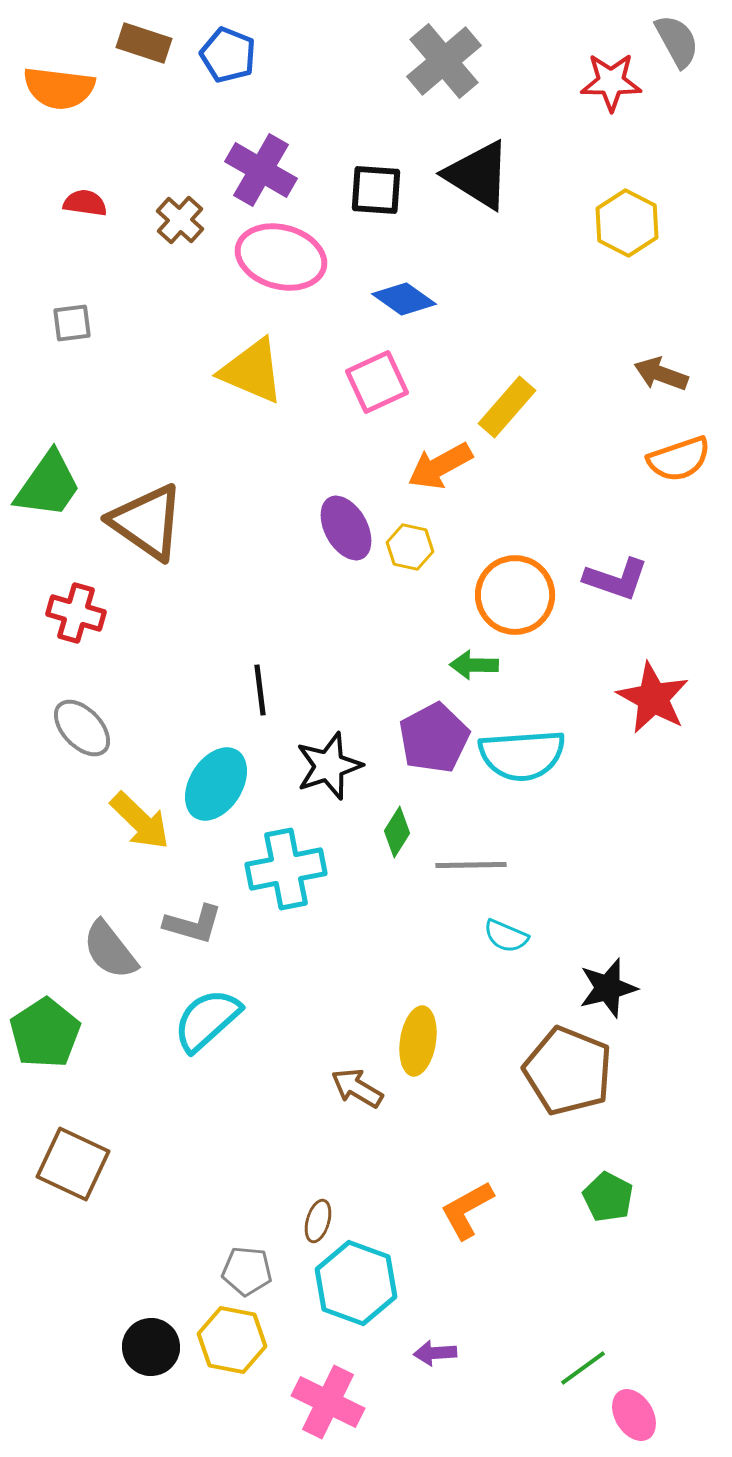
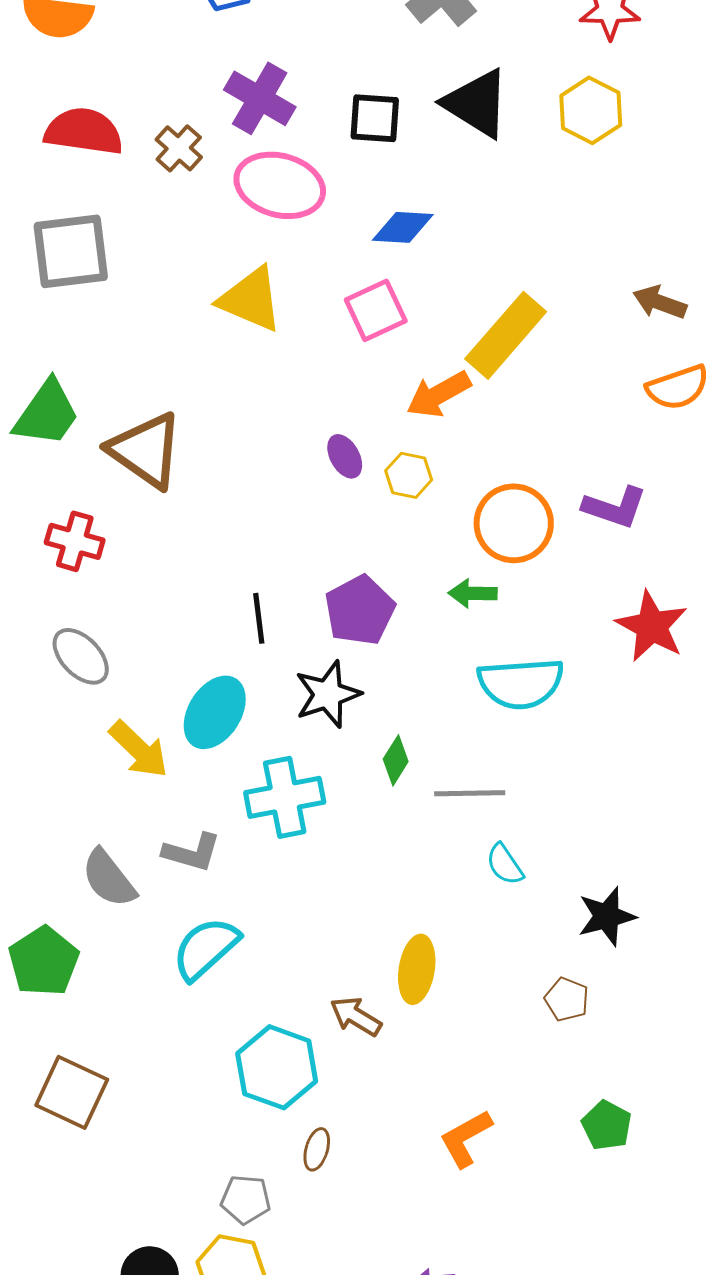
red semicircle: (85, 203) -> (84, 131), size x1.8
yellow hexagon: (627, 223) -> (591, 110), moved
blue diamond: (404, 299) -> (403, 227), turned -32
gray square: (72, 323) -> (71, 251), size x2.0
yellow rectangle: (507, 407) -> (506, 335), size x1.4
purple ellipse: (346, 528) -> (345, 456), size x0.7
purple pentagon: (434, 738) -> (360, 610), moved
cyan semicircle: (506, 936) -> (505, 864), turned 33
brown pentagon: (568, 1071) -> (567, 999), size x0.5
cyan hexagon: (356, 1283) -> (277, 1067), moved

